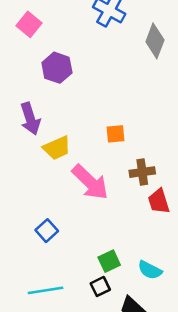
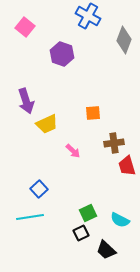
purple hexagon: (57, 68) -> (62, 54), moved
pink arrow: (90, 182) -> (73, 151), size x0.5
cyan line: (46, 290) -> (30, 217), moved

